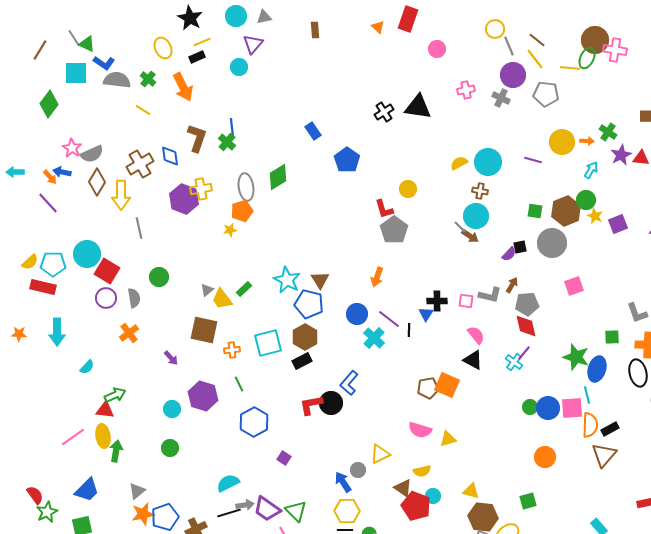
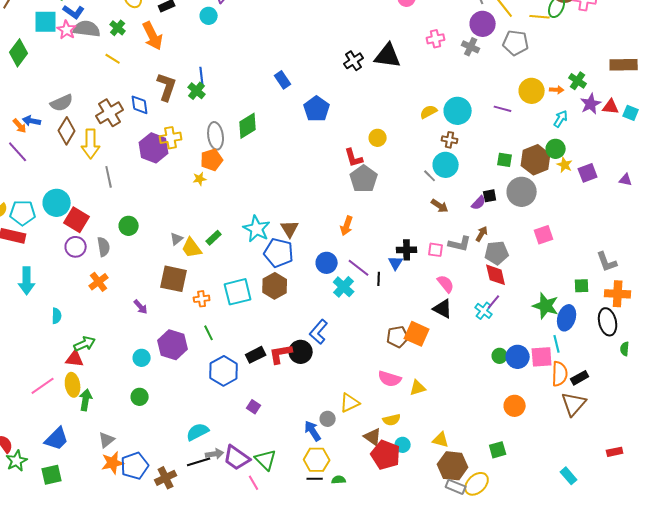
pink star: (72, 148) -> (67, 30), moved
brown arrow: (470, 236) -> (440, 206), moved
black rectangle: (302, 361) -> (256, 355), moved
cyan semicircle: (87, 367) -> (57, 316), turned -42

